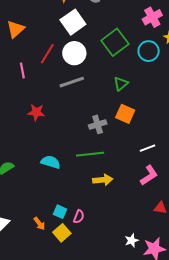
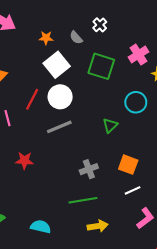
green square: (115, 42) -> (101, 66), moved, turned -32
cyan circle: (149, 51) -> (136, 102), moved
orange square: (125, 114) -> (128, 165), moved
white line: (147, 148) -> (133, 190), moved
cyan semicircle: (51, 162) -> (41, 227), moved

